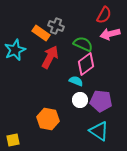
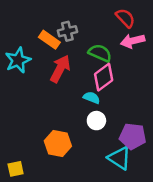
red semicircle: (104, 15) -> (125, 18), turned -72
gray cross: (56, 26) -> (67, 31), turned -35
purple pentagon: (101, 101) -> (133, 136), moved

